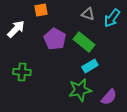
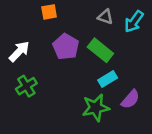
white arrow: (16, 29) -> (19, 51), moved
green cross: (22, 72) -> (26, 86), turned -36
purple semicircle: (109, 97) -> (130, 99), moved

